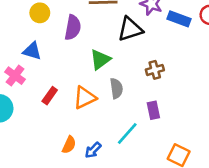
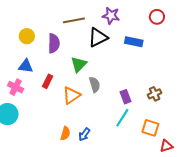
blue rectangle: (179, 19) -> (134, 42), moved
brown cross: (155, 70) -> (155, 94), moved
red rectangle: (50, 96) -> (48, 81), moved
cyan line: (127, 133) -> (122, 118), moved

